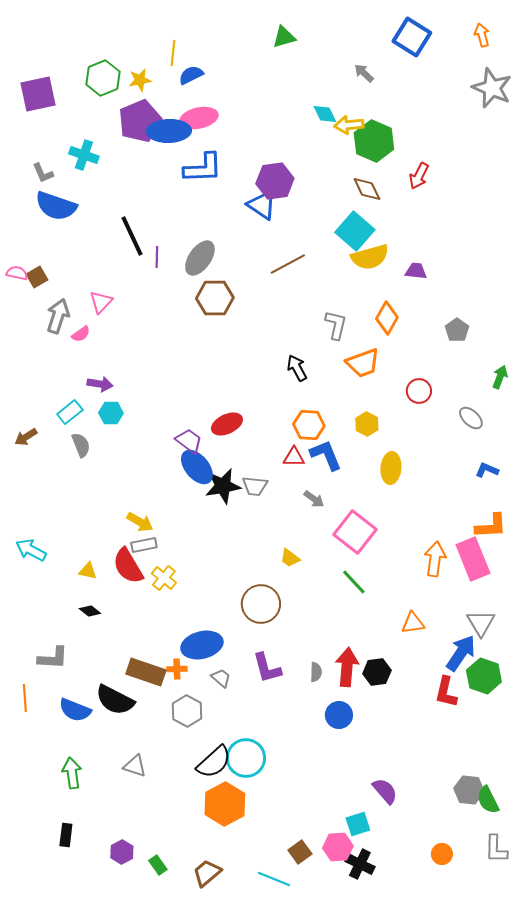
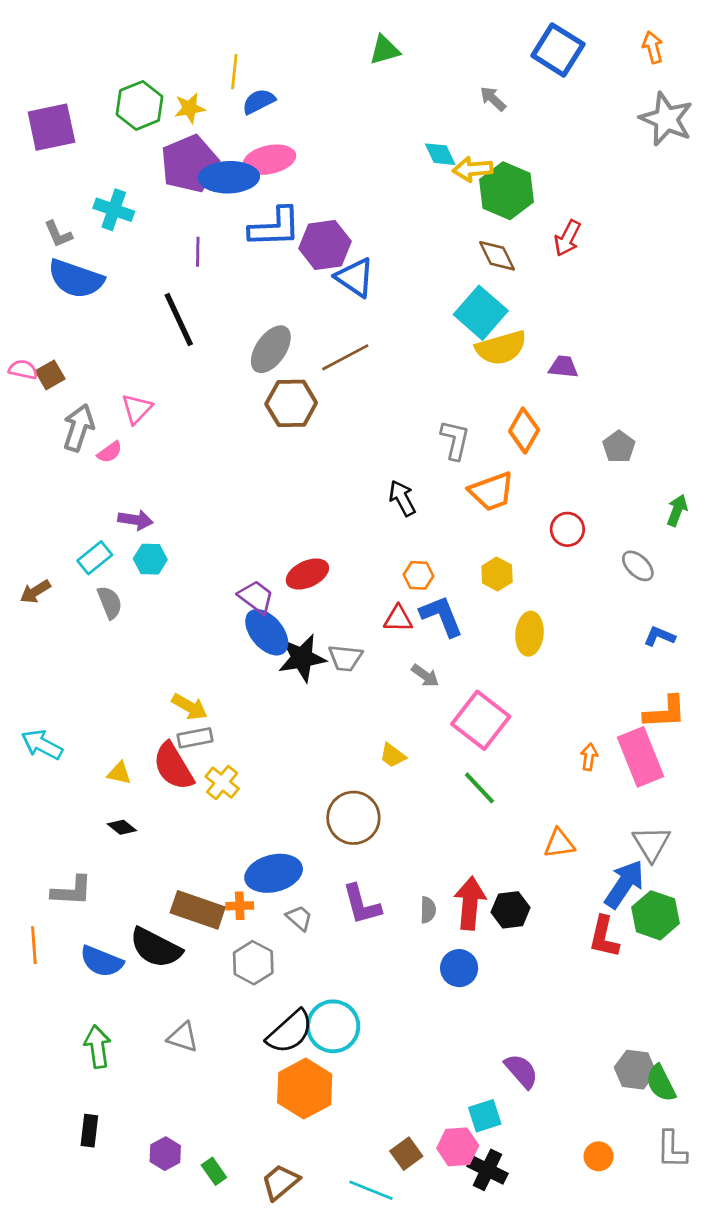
purple hexagon: (275, 181) -> (325, 245), moved
purple line: (157, 257) -> (198, 252), moved
brown line: (288, 264) -> (345, 357), moved
orange hexagon: (309, 425) -> (418, 575), size x0.7
orange arrow: (435, 559) -> (589, 757), size x0.6

